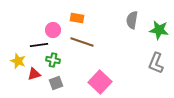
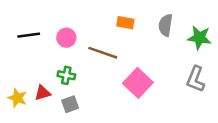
orange rectangle: (77, 18) -> (125, 23), moved
black line: (39, 45) -> (29, 35), moved
yellow star: (18, 61) -> (17, 98), moved
pink square: (100, 82) -> (138, 83), moved

